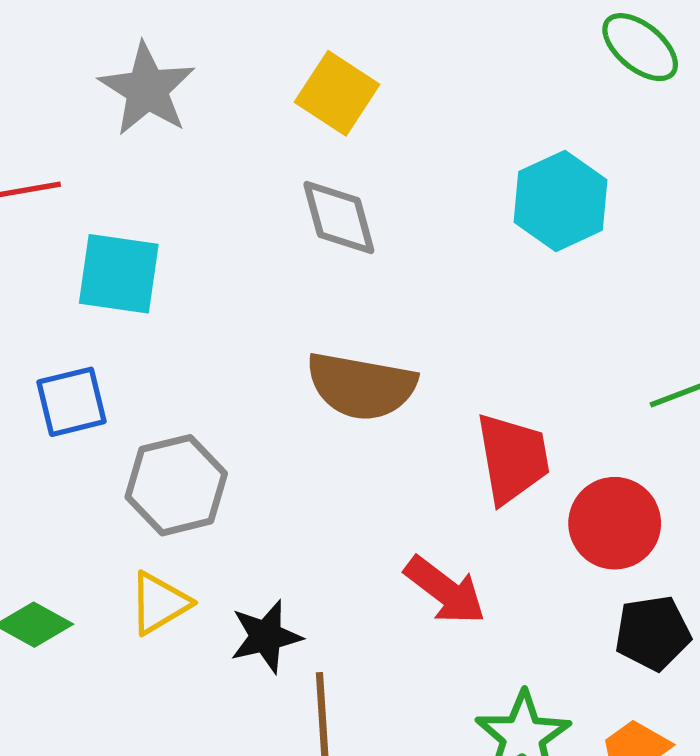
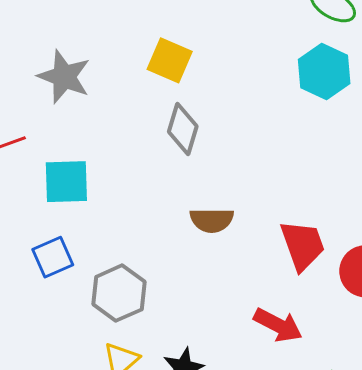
cyan hexagon: (560, 201) -> (324, 71), moved
gray diamond: (339, 218) -> (183, 129), turned 42
brown semicircle: (361, 386) -> (212, 220), size x0.7

